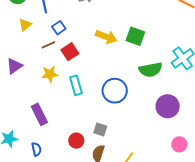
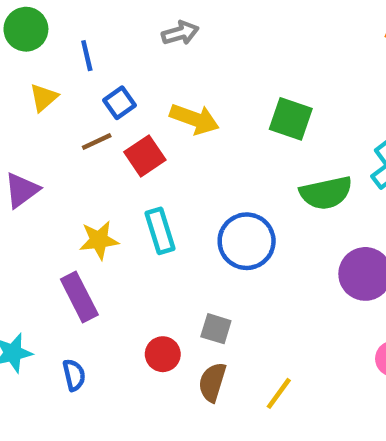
yellow arrow: (106, 37) -> (194, 119), moved
yellow star: (50, 74) -> (99, 240), moved

